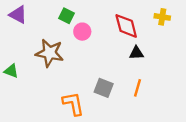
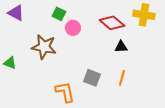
yellow cross: (162, 17) -> (144, 15), size x1.5
red diamond: (126, 26) -> (112, 23), turned -35

